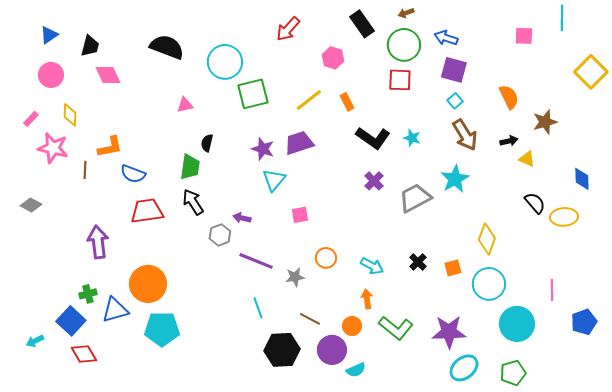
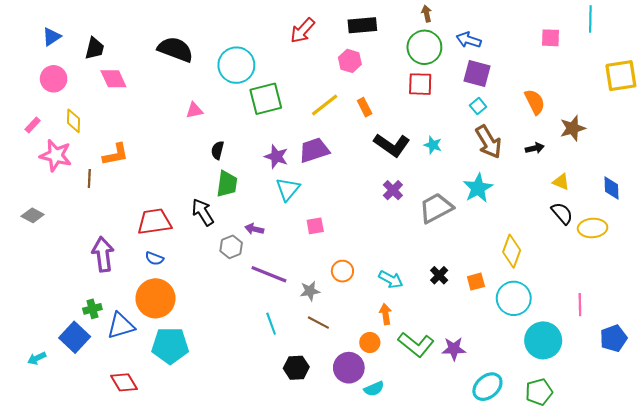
brown arrow: (406, 13) -> (427, 14), turned 98
black rectangle: (362, 24) -> (362, 25), moved, turned -60
yellow square: (591, 72) -> (621, 76), turned 36
yellow triangle: (527, 159) -> (561, 182), moved
green trapezoid: (190, 167) -> (227, 184), moved
blue semicircle: (133, 174) -> (154, 258), moved, size x0.7
brown line: (310, 319) -> (318, 323), moved
purple star: (449, 332) -> (454, 349), moved, size x0.7
black hexagon: (282, 350) -> (296, 368), size x0.7
red diamond: (84, 354) -> (124, 382), moved

